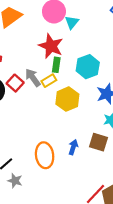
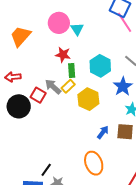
red star: (51, 46) -> (63, 55), size x0.7
blue arrow: (73, 147) -> (103, 132), moved, turned 32
orange ellipse: (45, 155) -> (94, 163), moved

